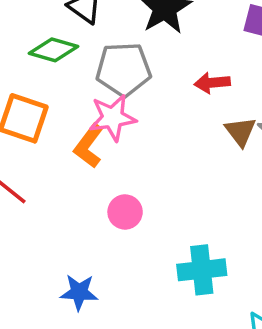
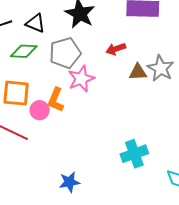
pink star: (113, 118) -> (81, 79), moved
brown triangle: (240, 132) -> (138, 72), turned -42
pink circle: (125, 212) -> (40, 110), moved

